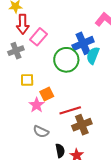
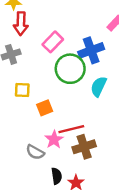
pink rectangle: (38, 37) -> (53, 42), moved
cyan semicircle: (93, 55) -> (99, 87), moved
pink star: (37, 105) -> (54, 140), moved

